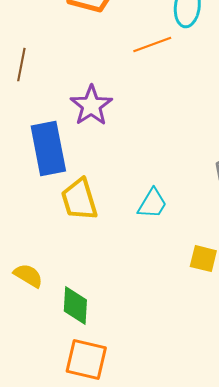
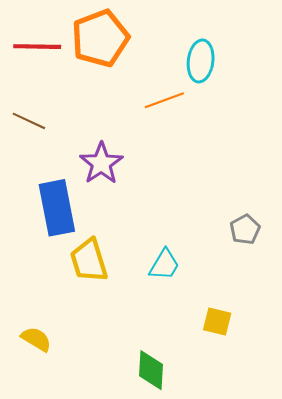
brown line: (21, 65) -> (29, 121), turned -76
green diamond: (75, 306) -> (151, 370), moved

